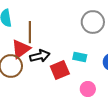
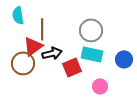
gray circle: (93, 22) -> (91, 30), moved
cyan rectangle: (80, 57) -> (92, 54), size x1.5

